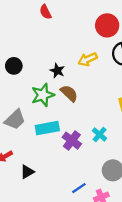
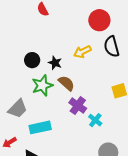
black circle: (14, 66) -> (32, 60), moved
cyan rectangle: (47, 128) -> (40, 127), moved
purple cross: (72, 141) -> (78, 106), moved

